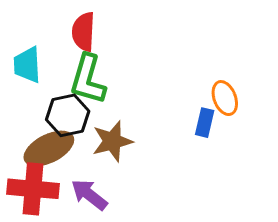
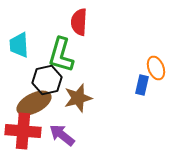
red semicircle: (83, 32) -> (79, 22), moved

